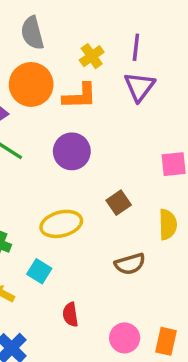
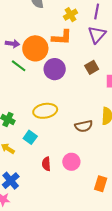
orange circle: (31, 84) -> (35, 48), moved
brown square: (119, 203) -> (92, 67), moved
brown semicircle: (130, 264) -> (84, 126), moved
pink circle: (125, 338) -> (71, 162), moved

